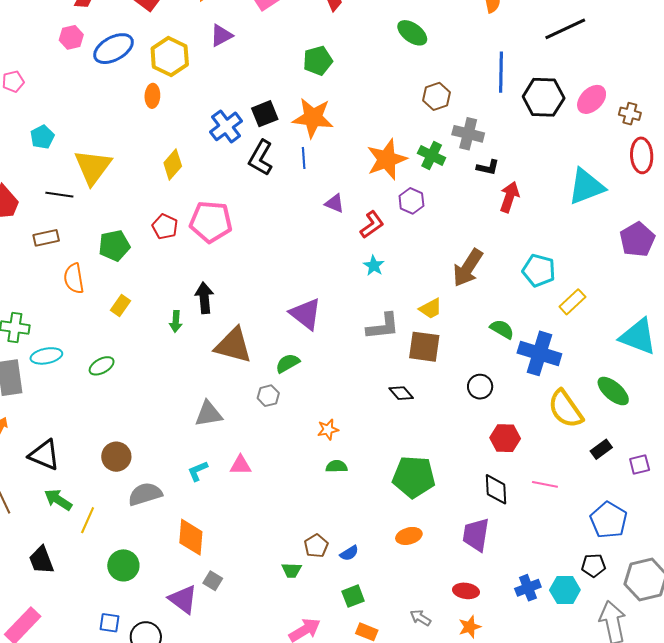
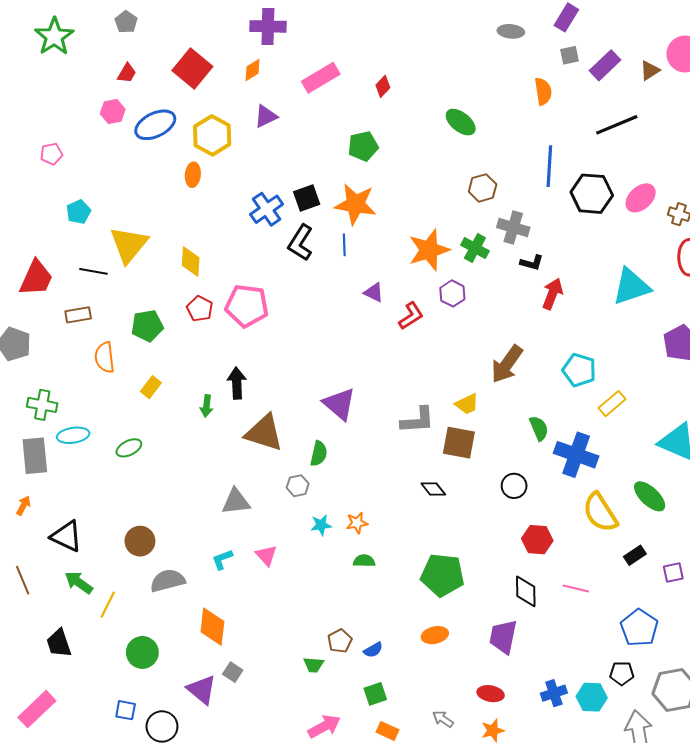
yellow diamond: (173, 164) -> (191, 261), moved, turned -40
cyan star: (374, 266) -> (321, 525), moved, turned 30
green semicircle: (502, 329) -> (539, 428), turned 35
green semicircle: (288, 363) -> (319, 454), turned 130
pink triangle: (241, 465) -> (266, 555), turned 45

